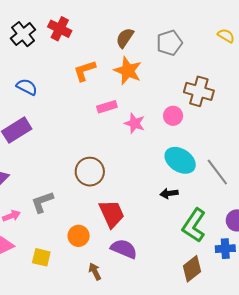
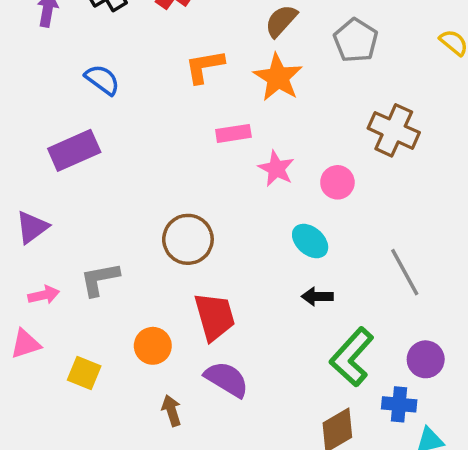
gray pentagon: (169, 43) -> (356, 40), turned -30
pink circle: (173, 116) -> (337, 182), moved
cyan ellipse: (180, 160) -> (310, 241), moved, size x0.7

